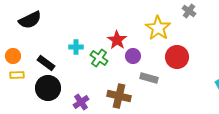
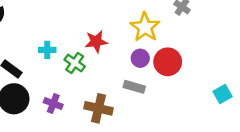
red star: (117, 40) -> (96, 42), turned 30
purple circle: (133, 56) -> (140, 58), moved
purple cross: (81, 102) -> (53, 104), moved, turned -35

